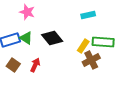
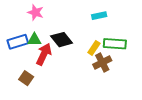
green triangle: (26, 38) -> (34, 40), turned -32
brown square: (13, 65) -> (26, 78), moved
red arrow: (35, 65) -> (44, 54), moved, size x1.5

